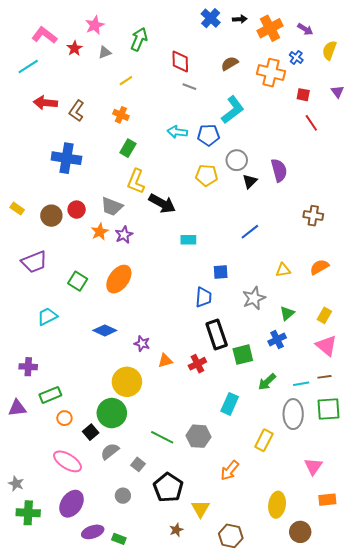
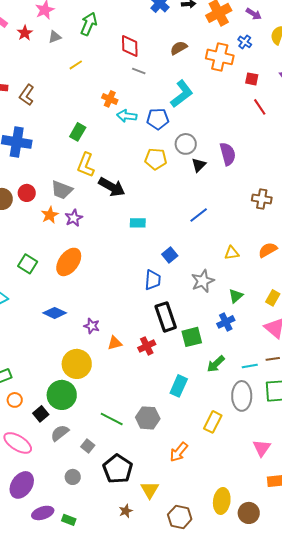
orange cross: (121, 115) -> (110, 99), moved
blue square: (221, 272) -> (170, 255), turned -35
yellow ellipse: (277, 505) -> (222, 501), moved

